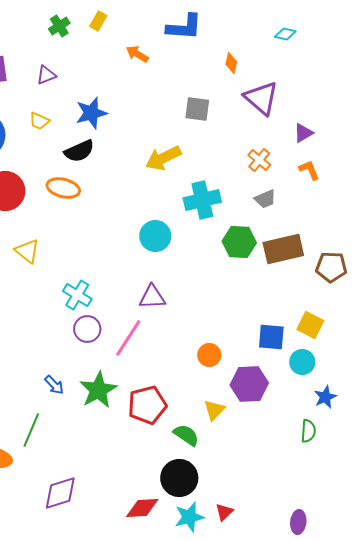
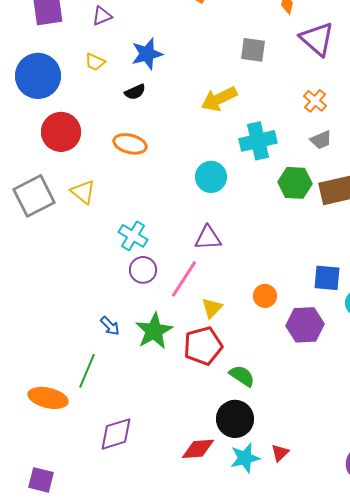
black semicircle: (79, 151) -> (135, 92), size x0.7
orange ellipse: (63, 188) -> (130, 144), moved
yellow triangle: (214, 410) -> (212, 308), moved

